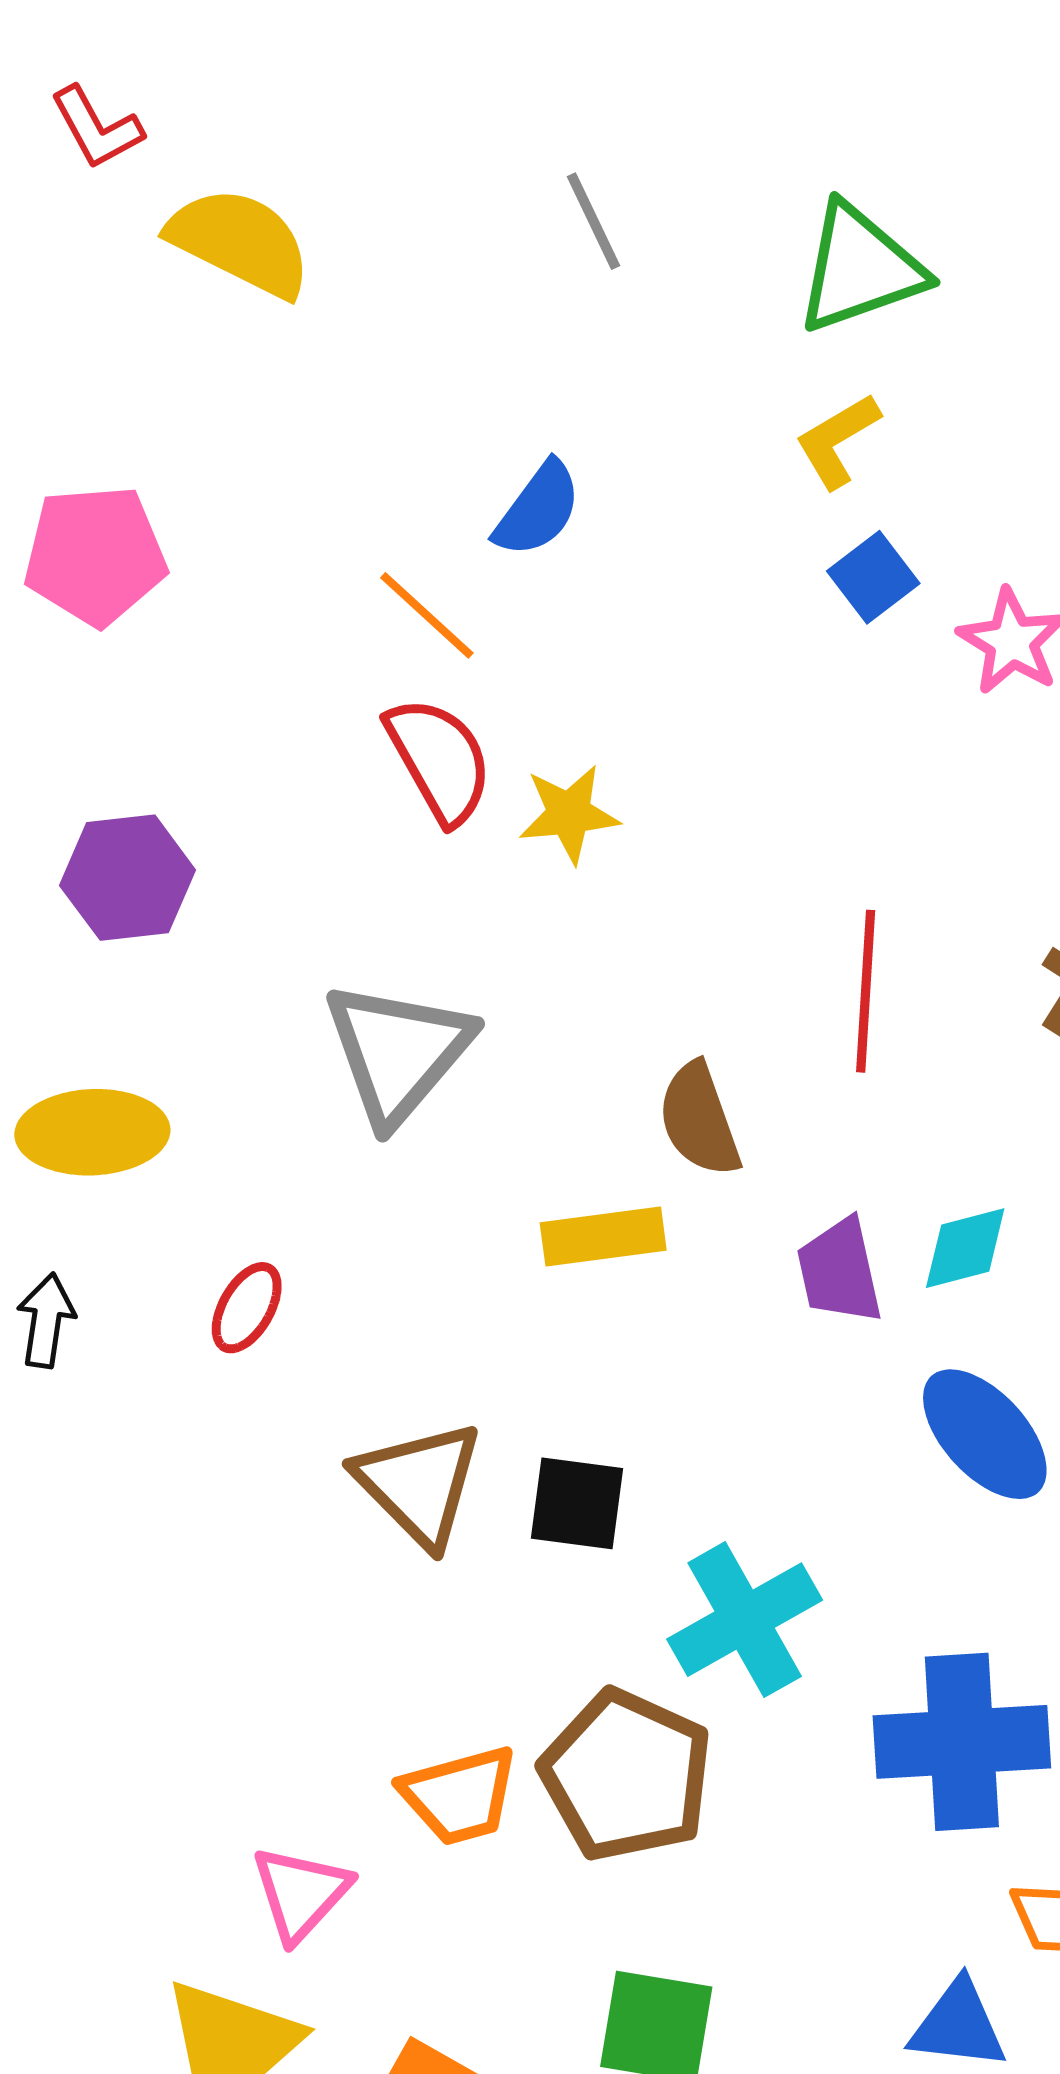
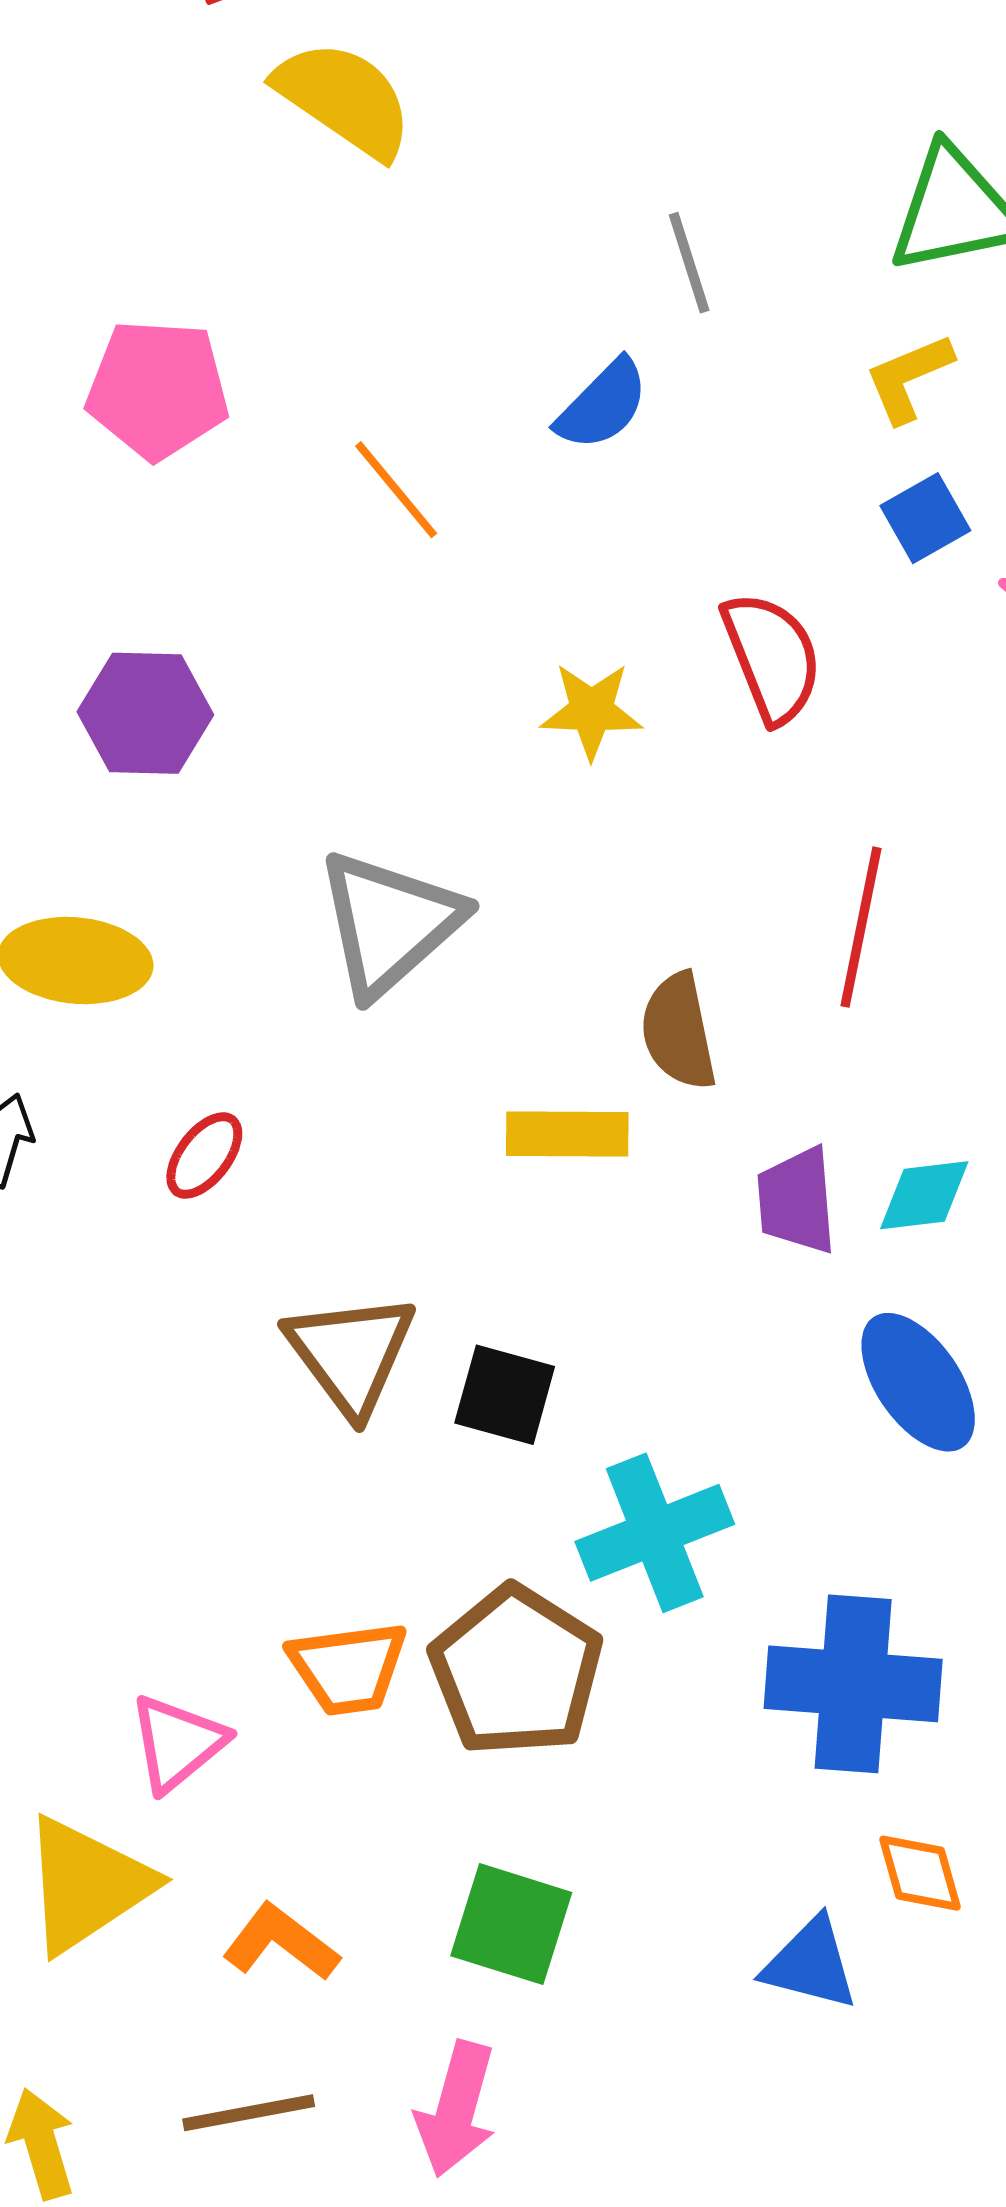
gray line: (593, 221) -> (689, 263), moved
orange line: (427, 615) -> (396, 490), moved
red semicircle: (439, 760) -> (772, 657), moved

